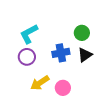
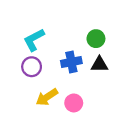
black triangle: (85, 55) -> (99, 64), turned 35

